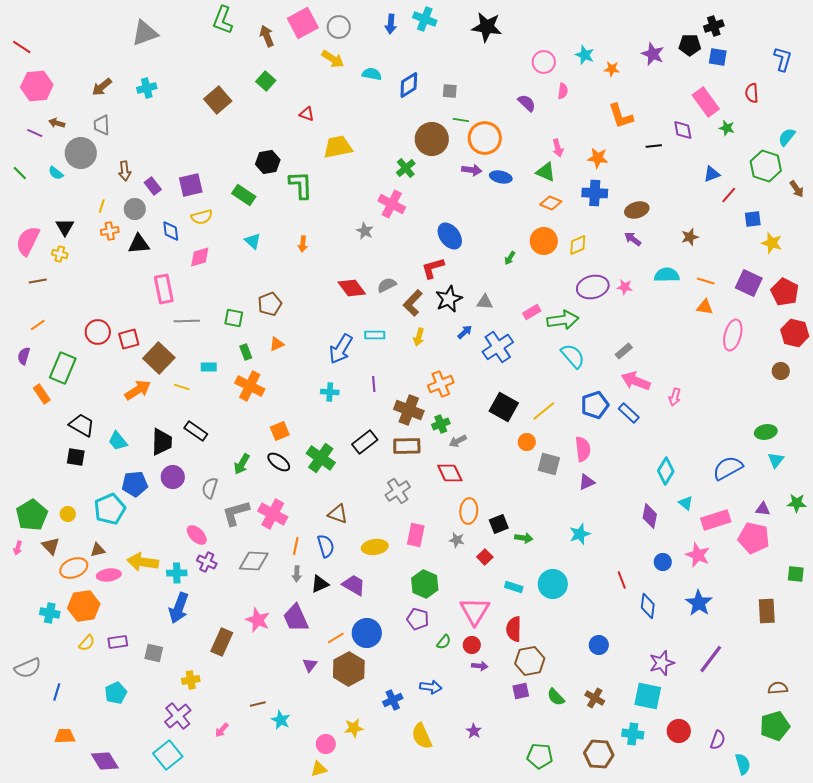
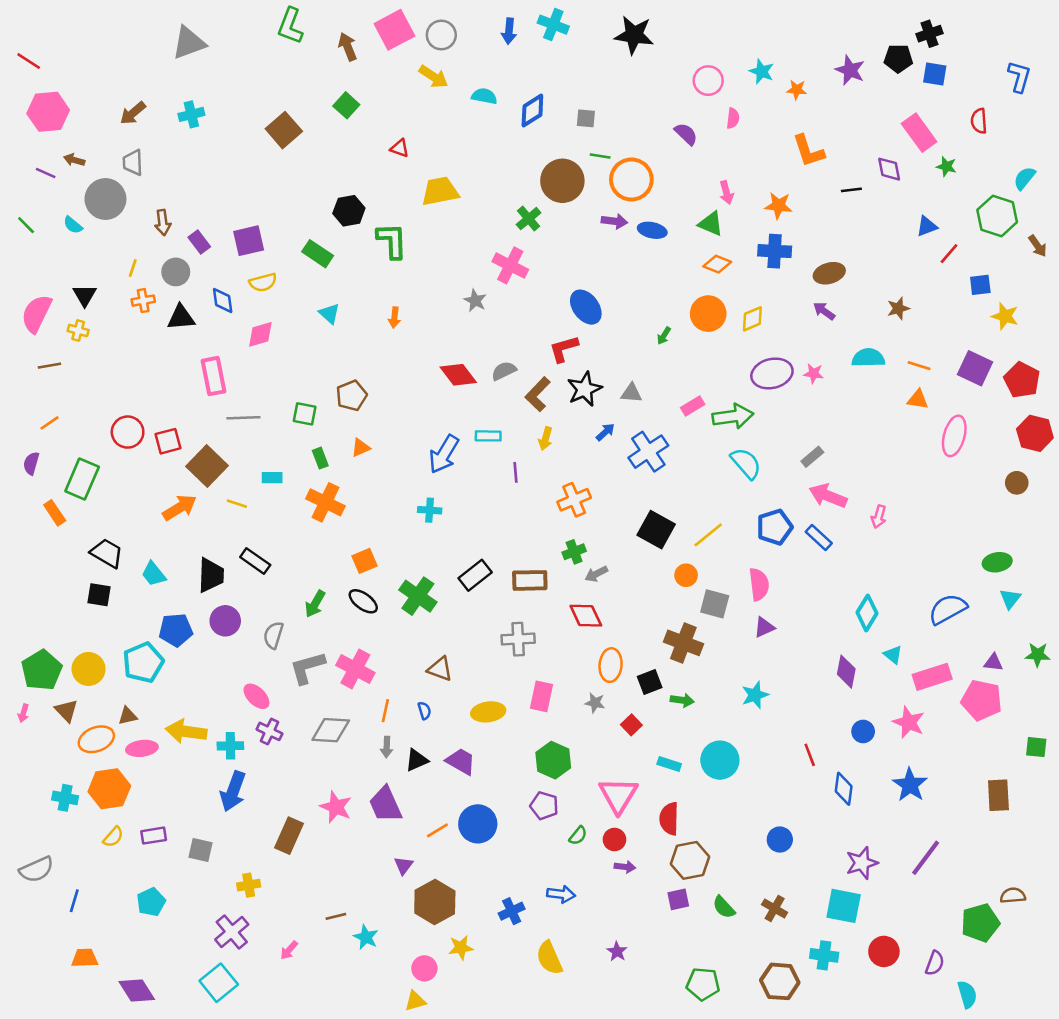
purple line: (374, 384) -> (516, 472), moved
brown cross: (409, 410) -> (683, 643), moved
gray cross: (398, 491) -> (518, 639), turned 30
yellow circle: (68, 514) -> (89, 669), size x1.6
blue semicircle: (326, 546) -> (424, 711), size x0.6
brown hexagon: (349, 669) -> (435, 902), moved
green pentagon: (775, 726) -> (980, 923), moved

